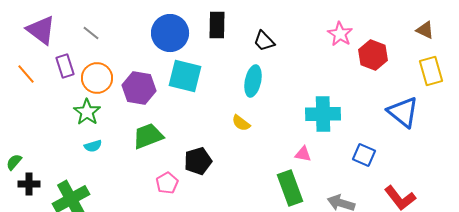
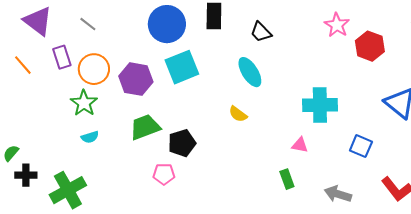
cyan square: (185, 76) -> (182, 67), turned -36
cyan ellipse: (253, 81) -> (250, 72), turned -44
black pentagon: (198, 161) -> (182, 143), moved
pink pentagon: (167, 183) -> (164, 174), turned 30
green rectangle: (290, 188) -> (287, 179), size x0.6

